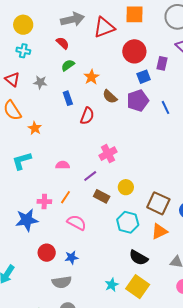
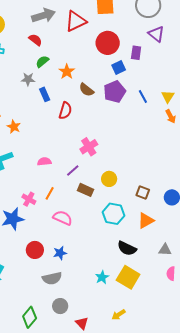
gray star: (40, 82) -> (28, 79), moved
pink cross: (44, 202) -> (29, 199), turned 32
brown square: (158, 203) -> (143, 193), size x0.6

